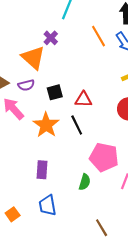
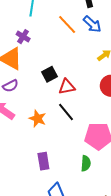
black square: (55, 92) -> (50, 74), moved
orange star: (46, 125) -> (38, 119), size x0.7

